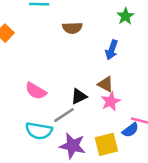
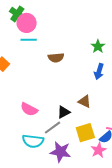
blue arrow: (112, 50) -> (99, 71), moved
pink star: (111, 101) -> (99, 150), moved
yellow square: (106, 144) -> (85, 133), moved

